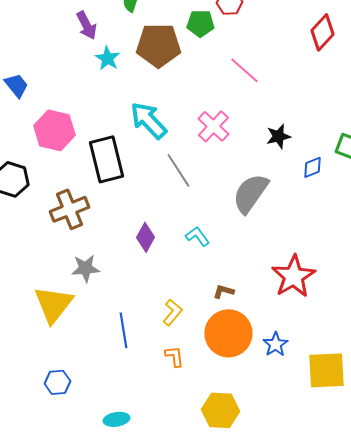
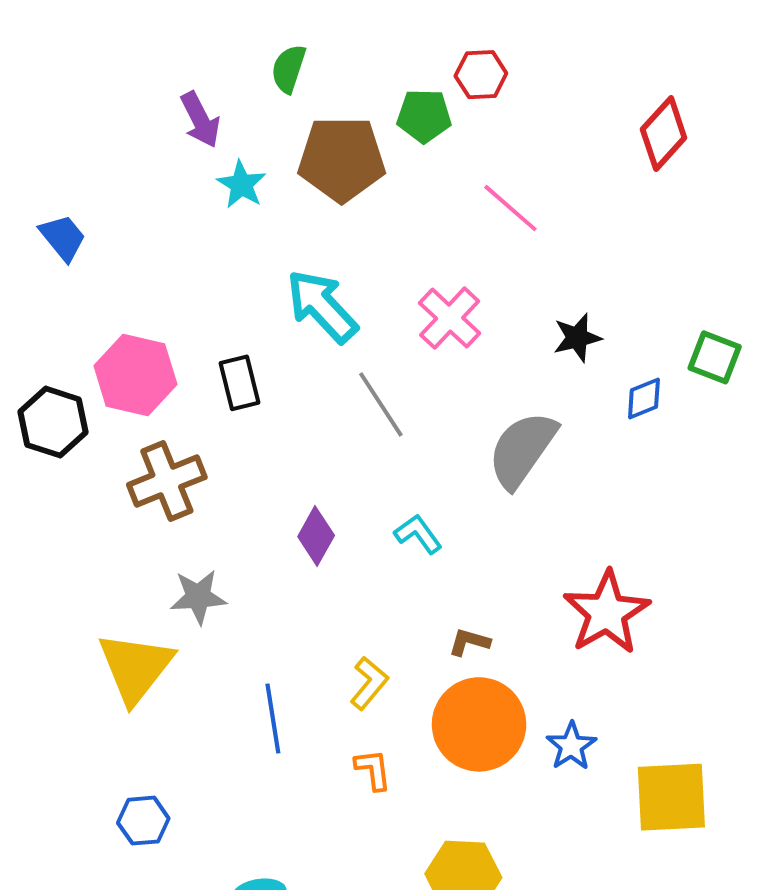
pink hexagon: (54, 130) -> (135, 375), moved
black rectangle: (106, 159) -> (240, 383), size x0.6

